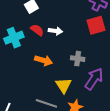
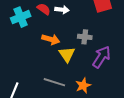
yellow triangle: (64, 85) -> (67, 54), moved

